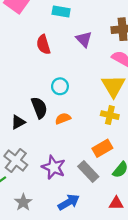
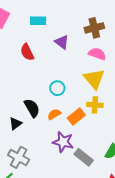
cyan circle: (60, 86) -> (57, 88), moved
orange rectangle: (102, 148) -> (76, 117), moved
purple star: (54, 167) -> (63, 142), moved

